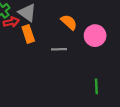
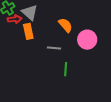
green line: (96, 86) -> (66, 69), moved

